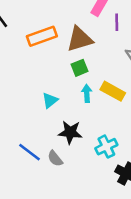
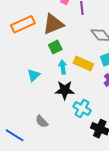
black star: (70, 132) -> (65, 90), moved
cyan cross: (106, 147) -> (82, 108), turned -30
blue line: (30, 152) -> (15, 135), moved

